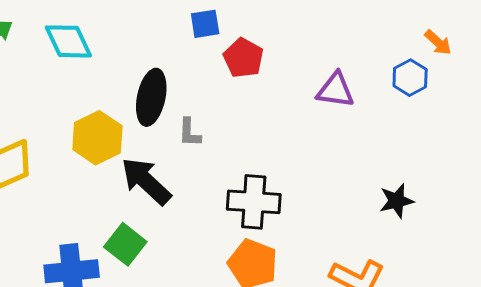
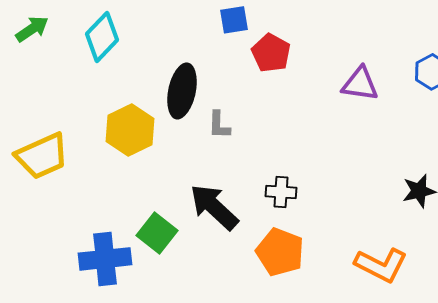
cyan diamond: (68, 41) -> (102, 37), turned 69
black arrow: (146, 181) -> (214, 207), moved
black cross: (254, 202) -> (281, 192), size x0.6

